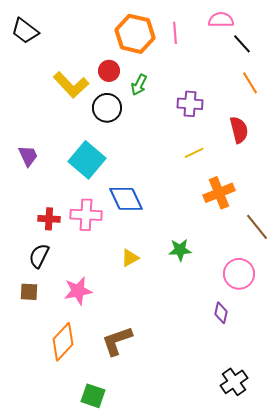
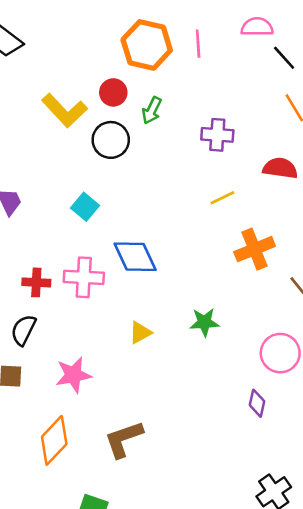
red semicircle: (239, 130) -> (280, 168), turned -68
cyan square: (87, 160) -> (85, 207), size x0.6

